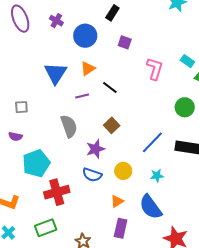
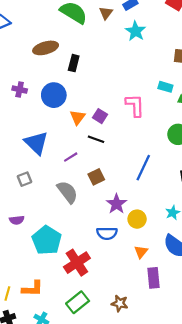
purple square: (125, 42) -> (100, 116), moved, turned 32
orange triangle: (88, 69) -> (78, 117), moved
gray square: (21, 107) -> (25, 179), moved
brown square: (112, 125) -> (96, 177), moved, turned 35
blue line: (152, 142) -> (143, 168), moved
purple star: (95, 149) -> (116, 204), moved

